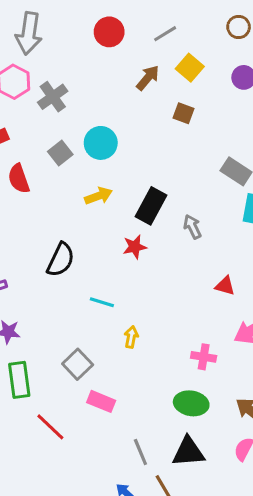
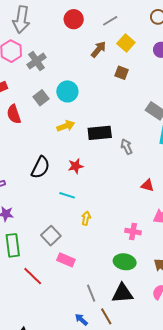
black rectangle: (151, 206) -> (100, 133), turned 55
red star: (135, 247) -> (76, 166), moved

